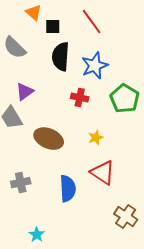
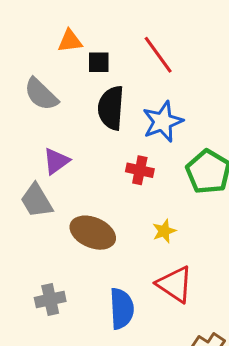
orange triangle: (34, 13) -> (70, 41), turned -48

